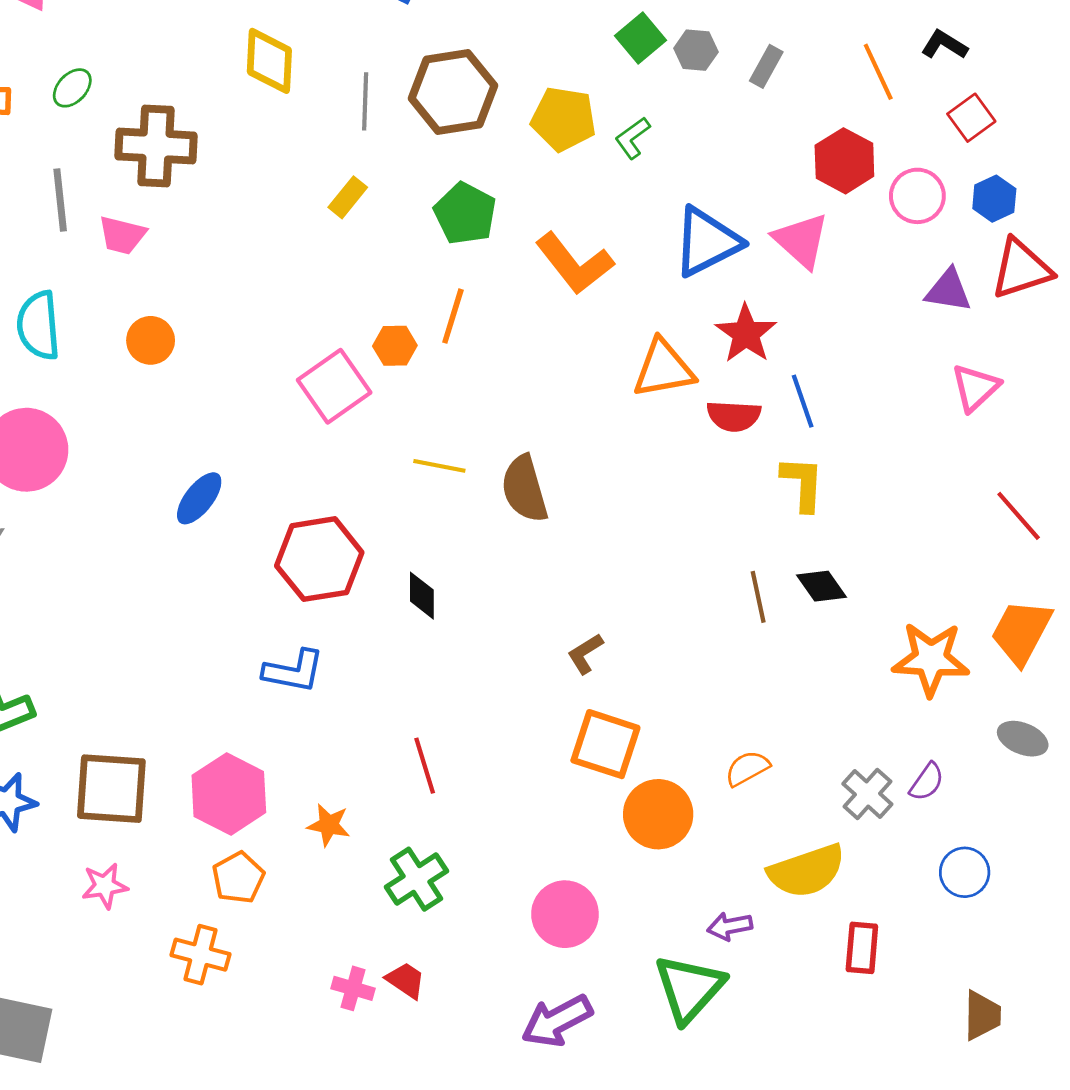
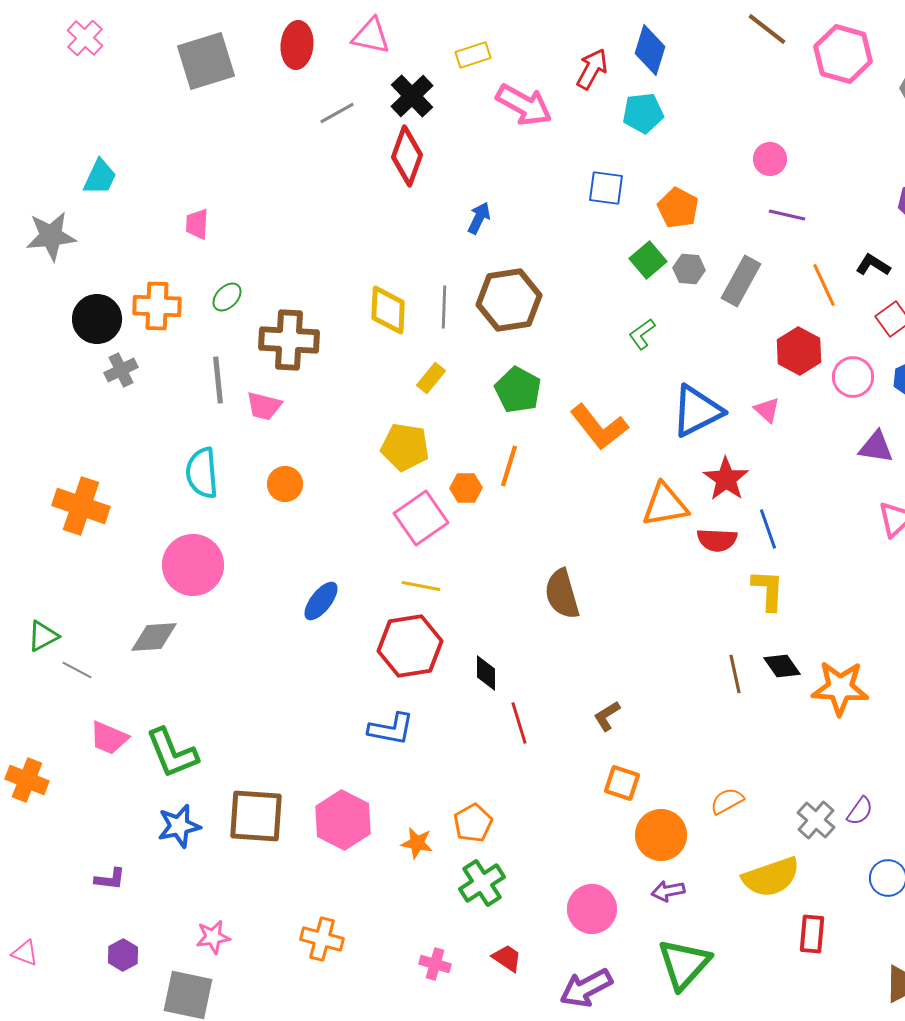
yellow diamond: (269, 61) -> (388, 310), moved
gray rectangle: (766, 66) -> (741, 281), size x1.6
yellow pentagon: (564, 119) -> (405, 447), moved
pink triangle: (801, 240) -> (767, 410), size x0.6
yellow line: (439, 466) -> (421, 586), moved
orange star: (931, 659) -> (840, 688), moved
orange square: (605, 744) -> (622, 783), size x0.7
red line: (425, 766) -> (519, 723), moved
orange pentagon: (238, 878) -> (473, 823), moved
pink star: (105, 886) -> (213, 937), moved
purple arrow: (730, 926) -> (668, 891), moved
red trapezoid: (406, 980) -> (507, 958), moved

